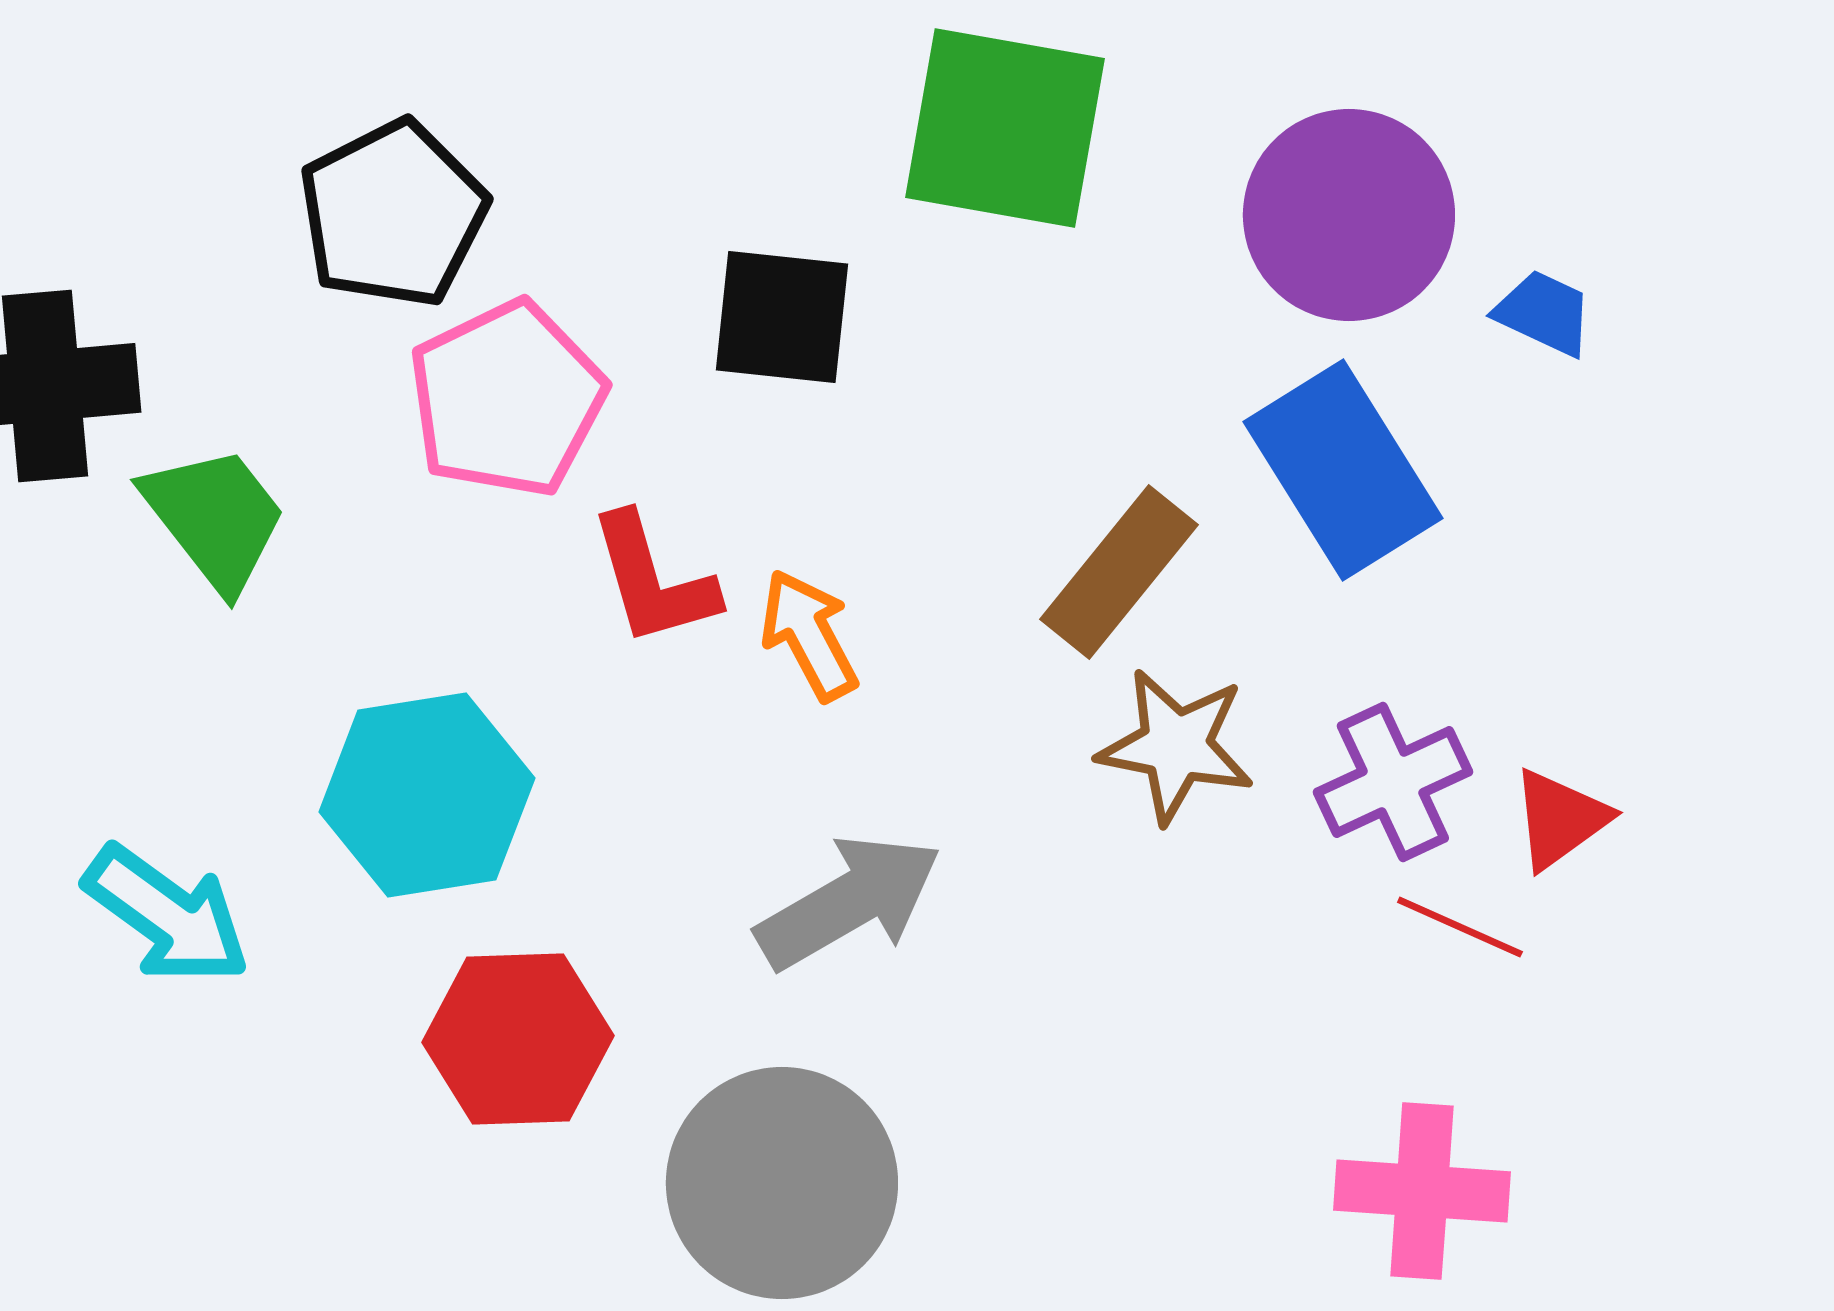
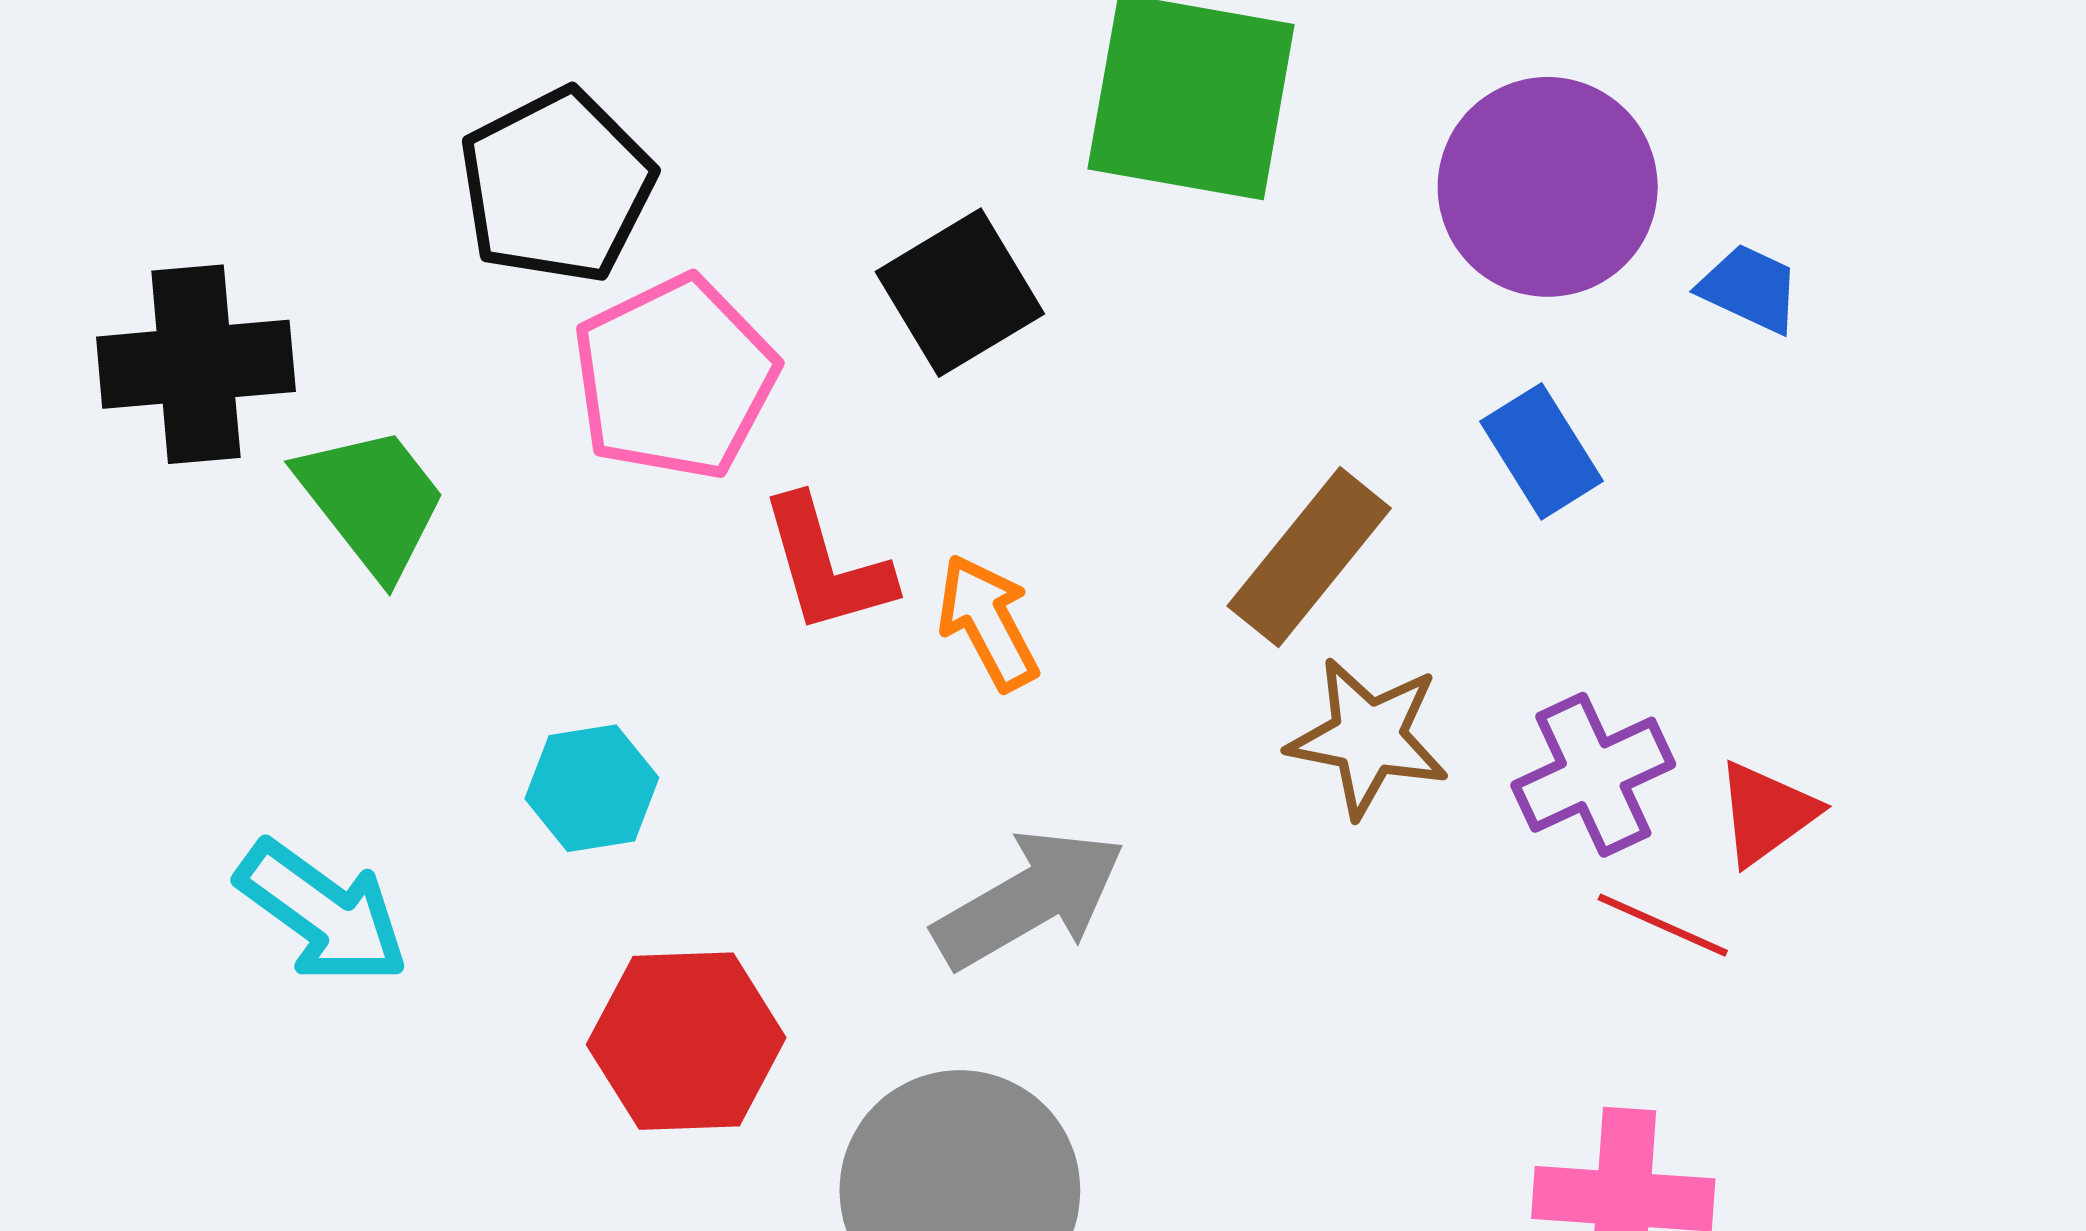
black square: (782, 317) -> (960, 293), turned -37
blue rectangle: (1343, 470) -> (1541, 451), size x0.6
cyan hexagon: (427, 795) -> (592, 788), size x0.6

